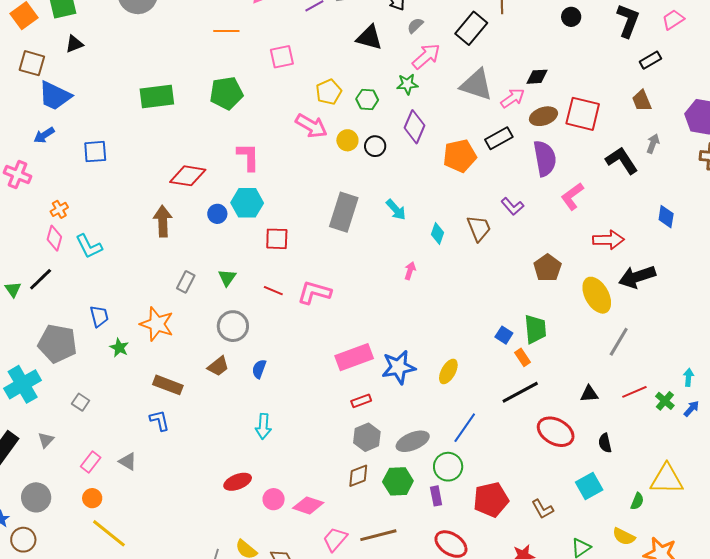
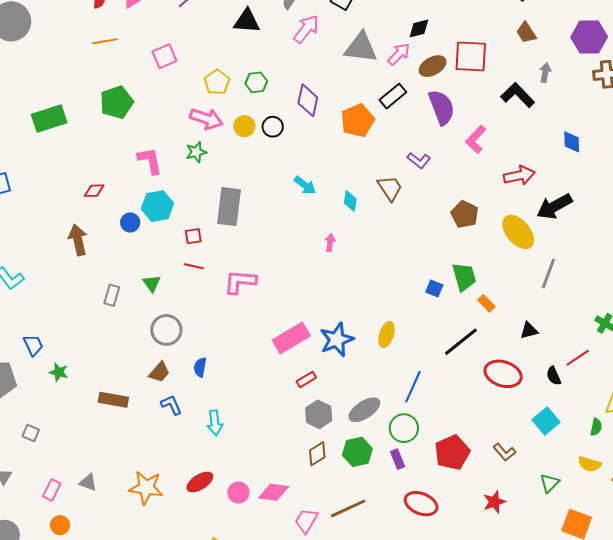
green star: (407, 84) -> (196, 152), moved
red diamond: (188, 176) -> (94, 191), size x0.6
gray rectangle: (344, 212) -> (229, 207), moved
red square: (277, 239) -> (193, 236), size x0.7
red line: (273, 291) -> (194, 266), moved
orange star: (157, 324) -> (146, 488), moved
orange rectangle: (522, 357) -> (486, 303), moved
red line: (634, 392) -> (578, 358), moved
blue L-shape: (159, 420) -> (171, 405), moved

